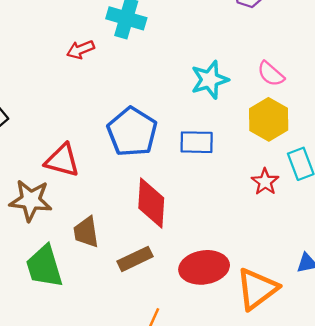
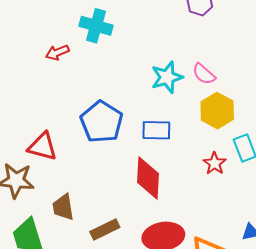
pink semicircle: (271, 74) -> (204, 74), moved
red diamond: (151, 203) -> (148, 178), moved

